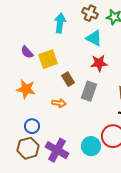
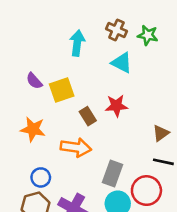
red star: (99, 63) -> (116, 106), moved
gray rectangle: (89, 91) -> (113, 174), moved
orange arrow: (59, 103) -> (76, 147), size x1.6

